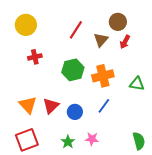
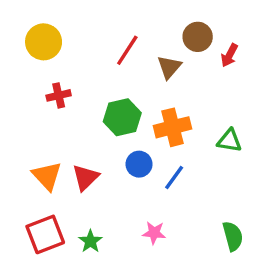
red arrow: (125, 42) -> (229, 55), moved
blue circle: (75, 112) -> (139, 164), moved
green star: (68, 142) -> (90, 241), moved

